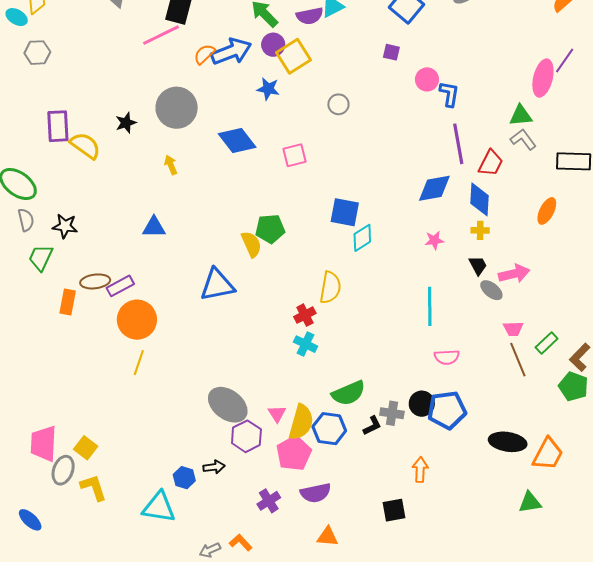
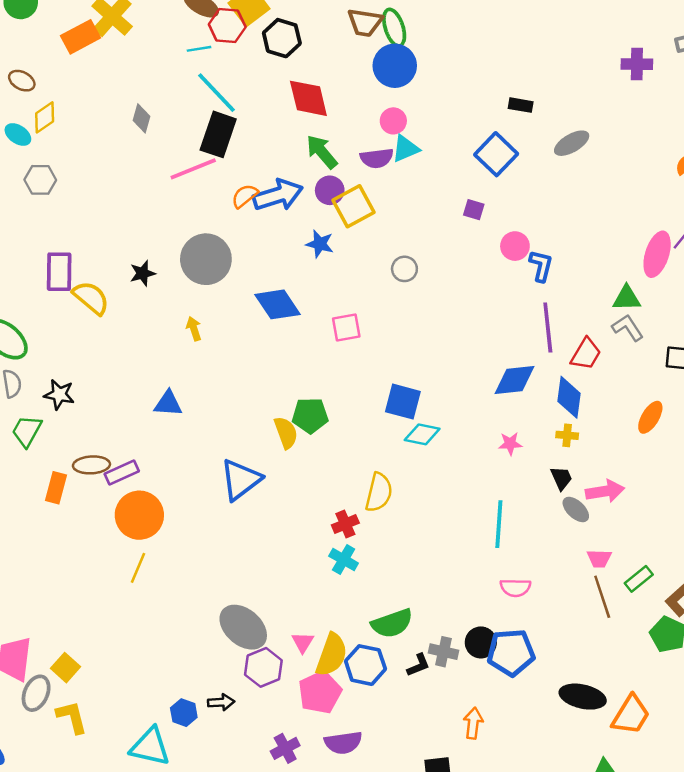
cyan diamond: (362, 238) -> (422, 434), turned 40
blue triangle: (217, 285) -> (241, 480), turned -30

